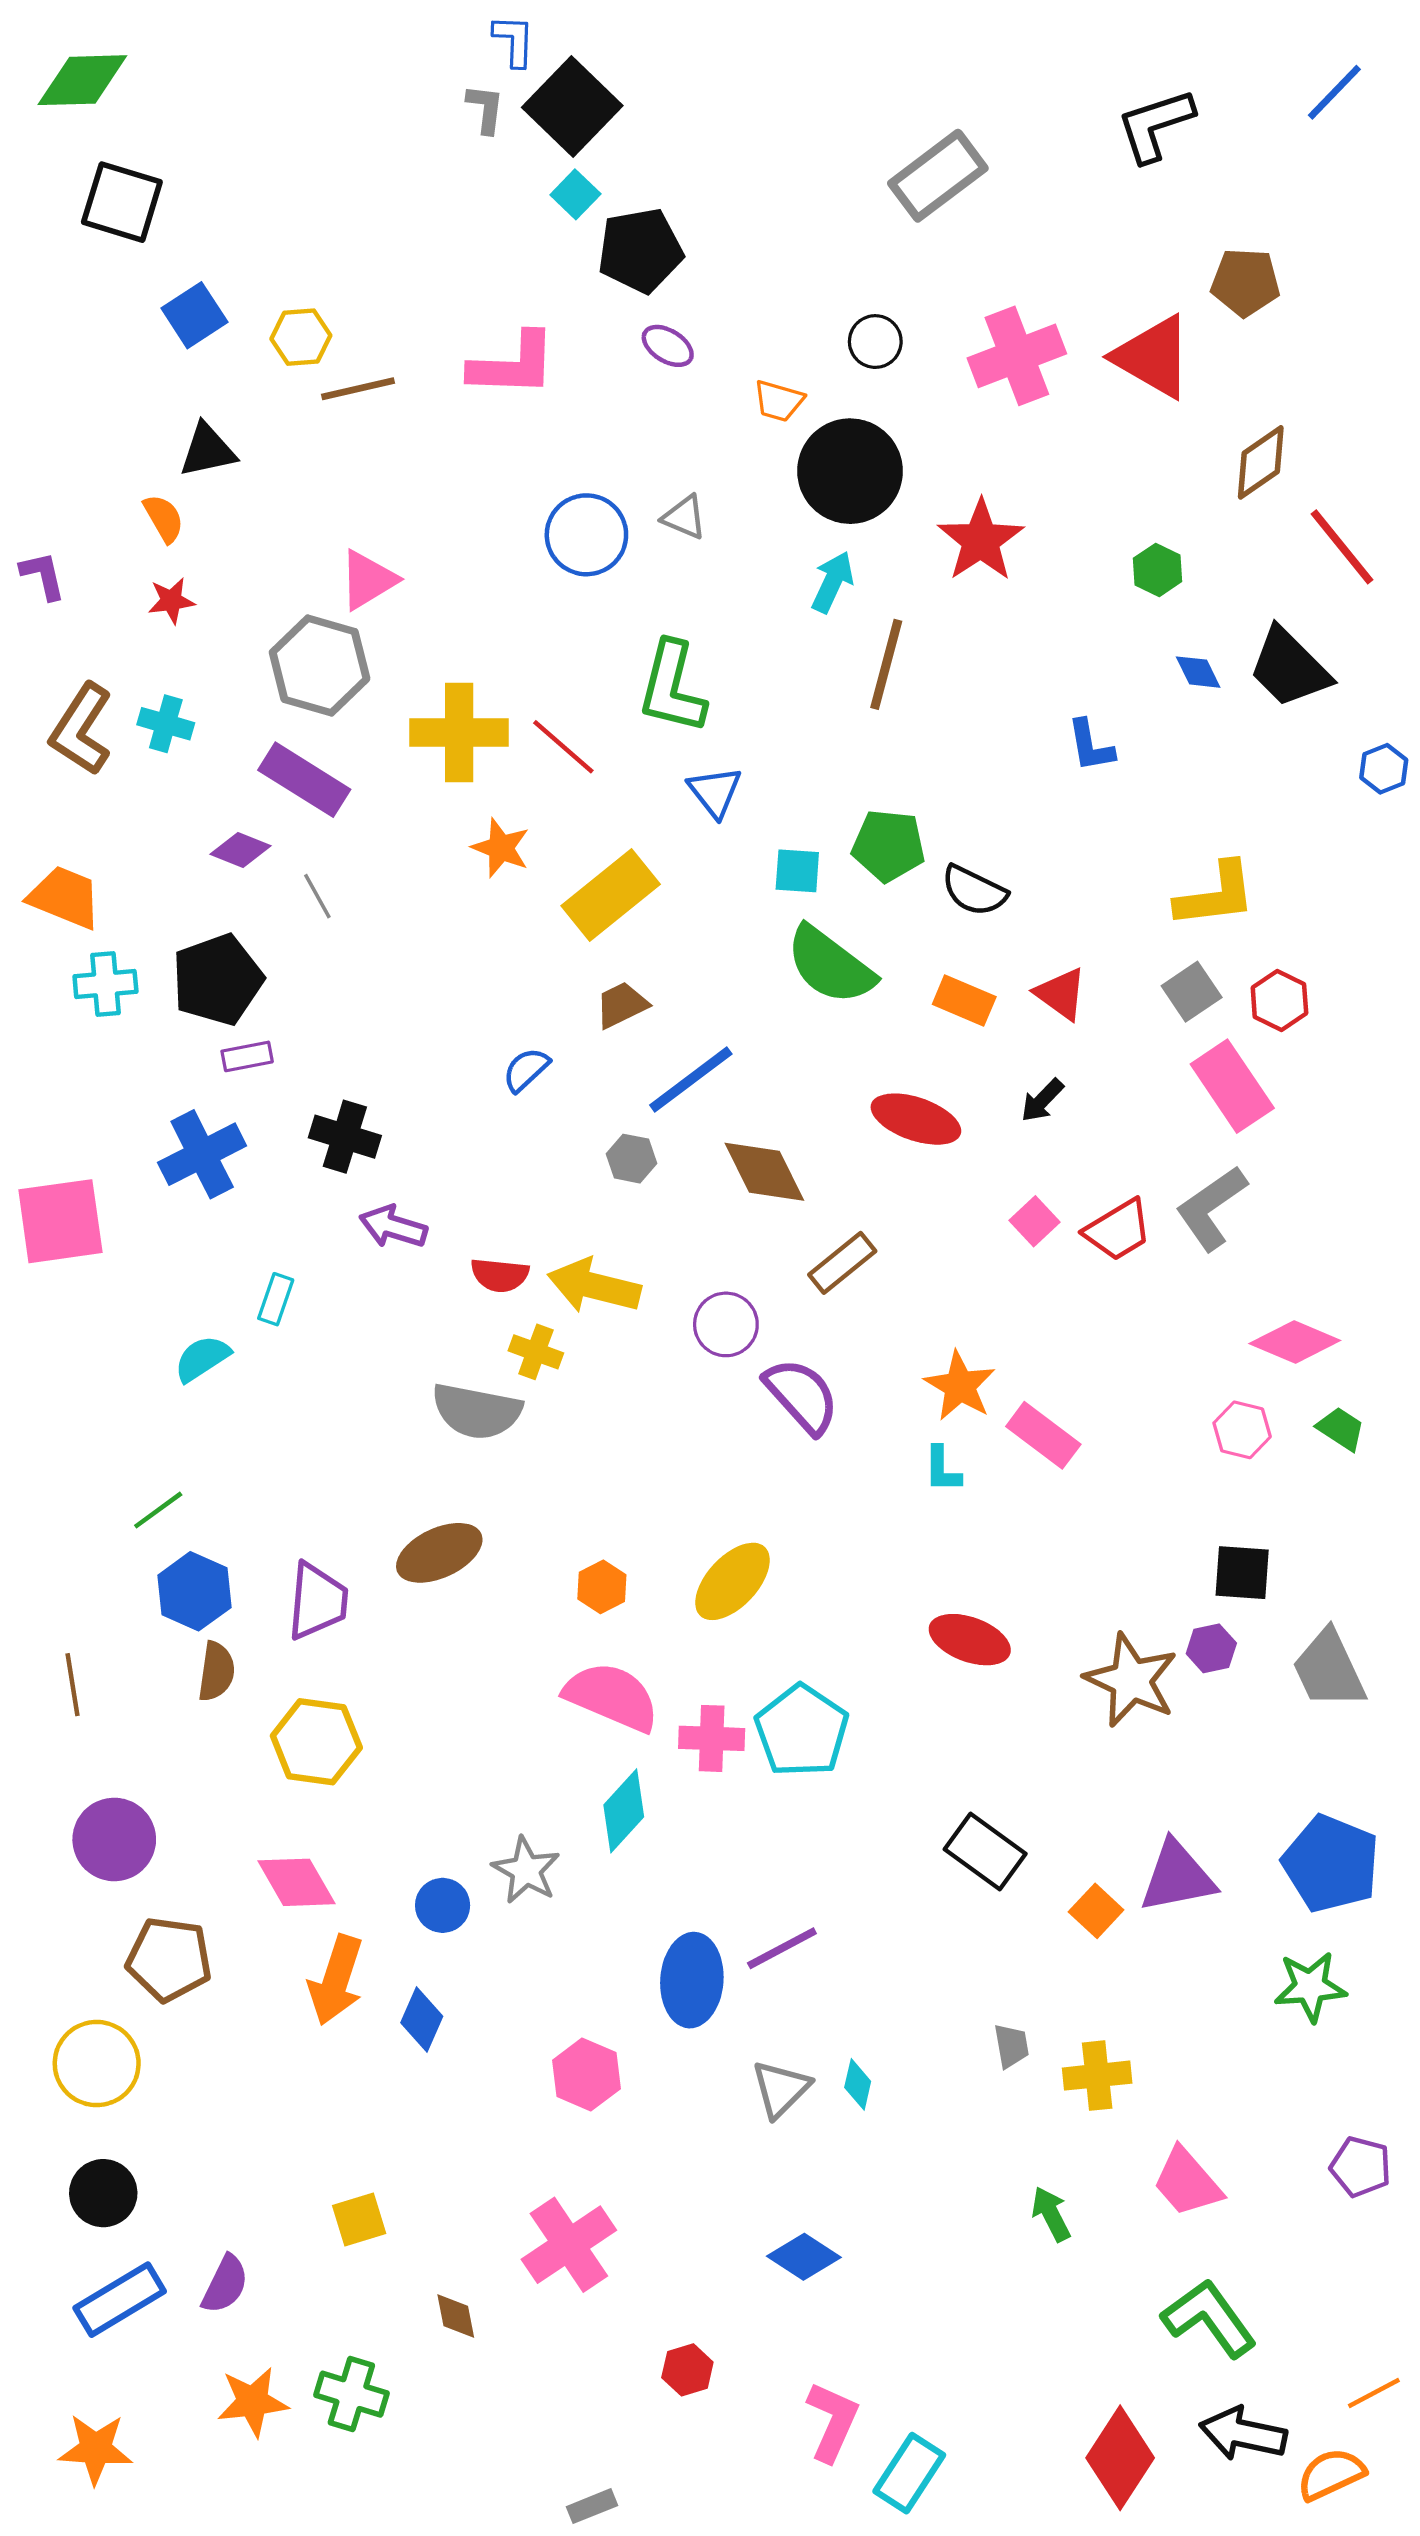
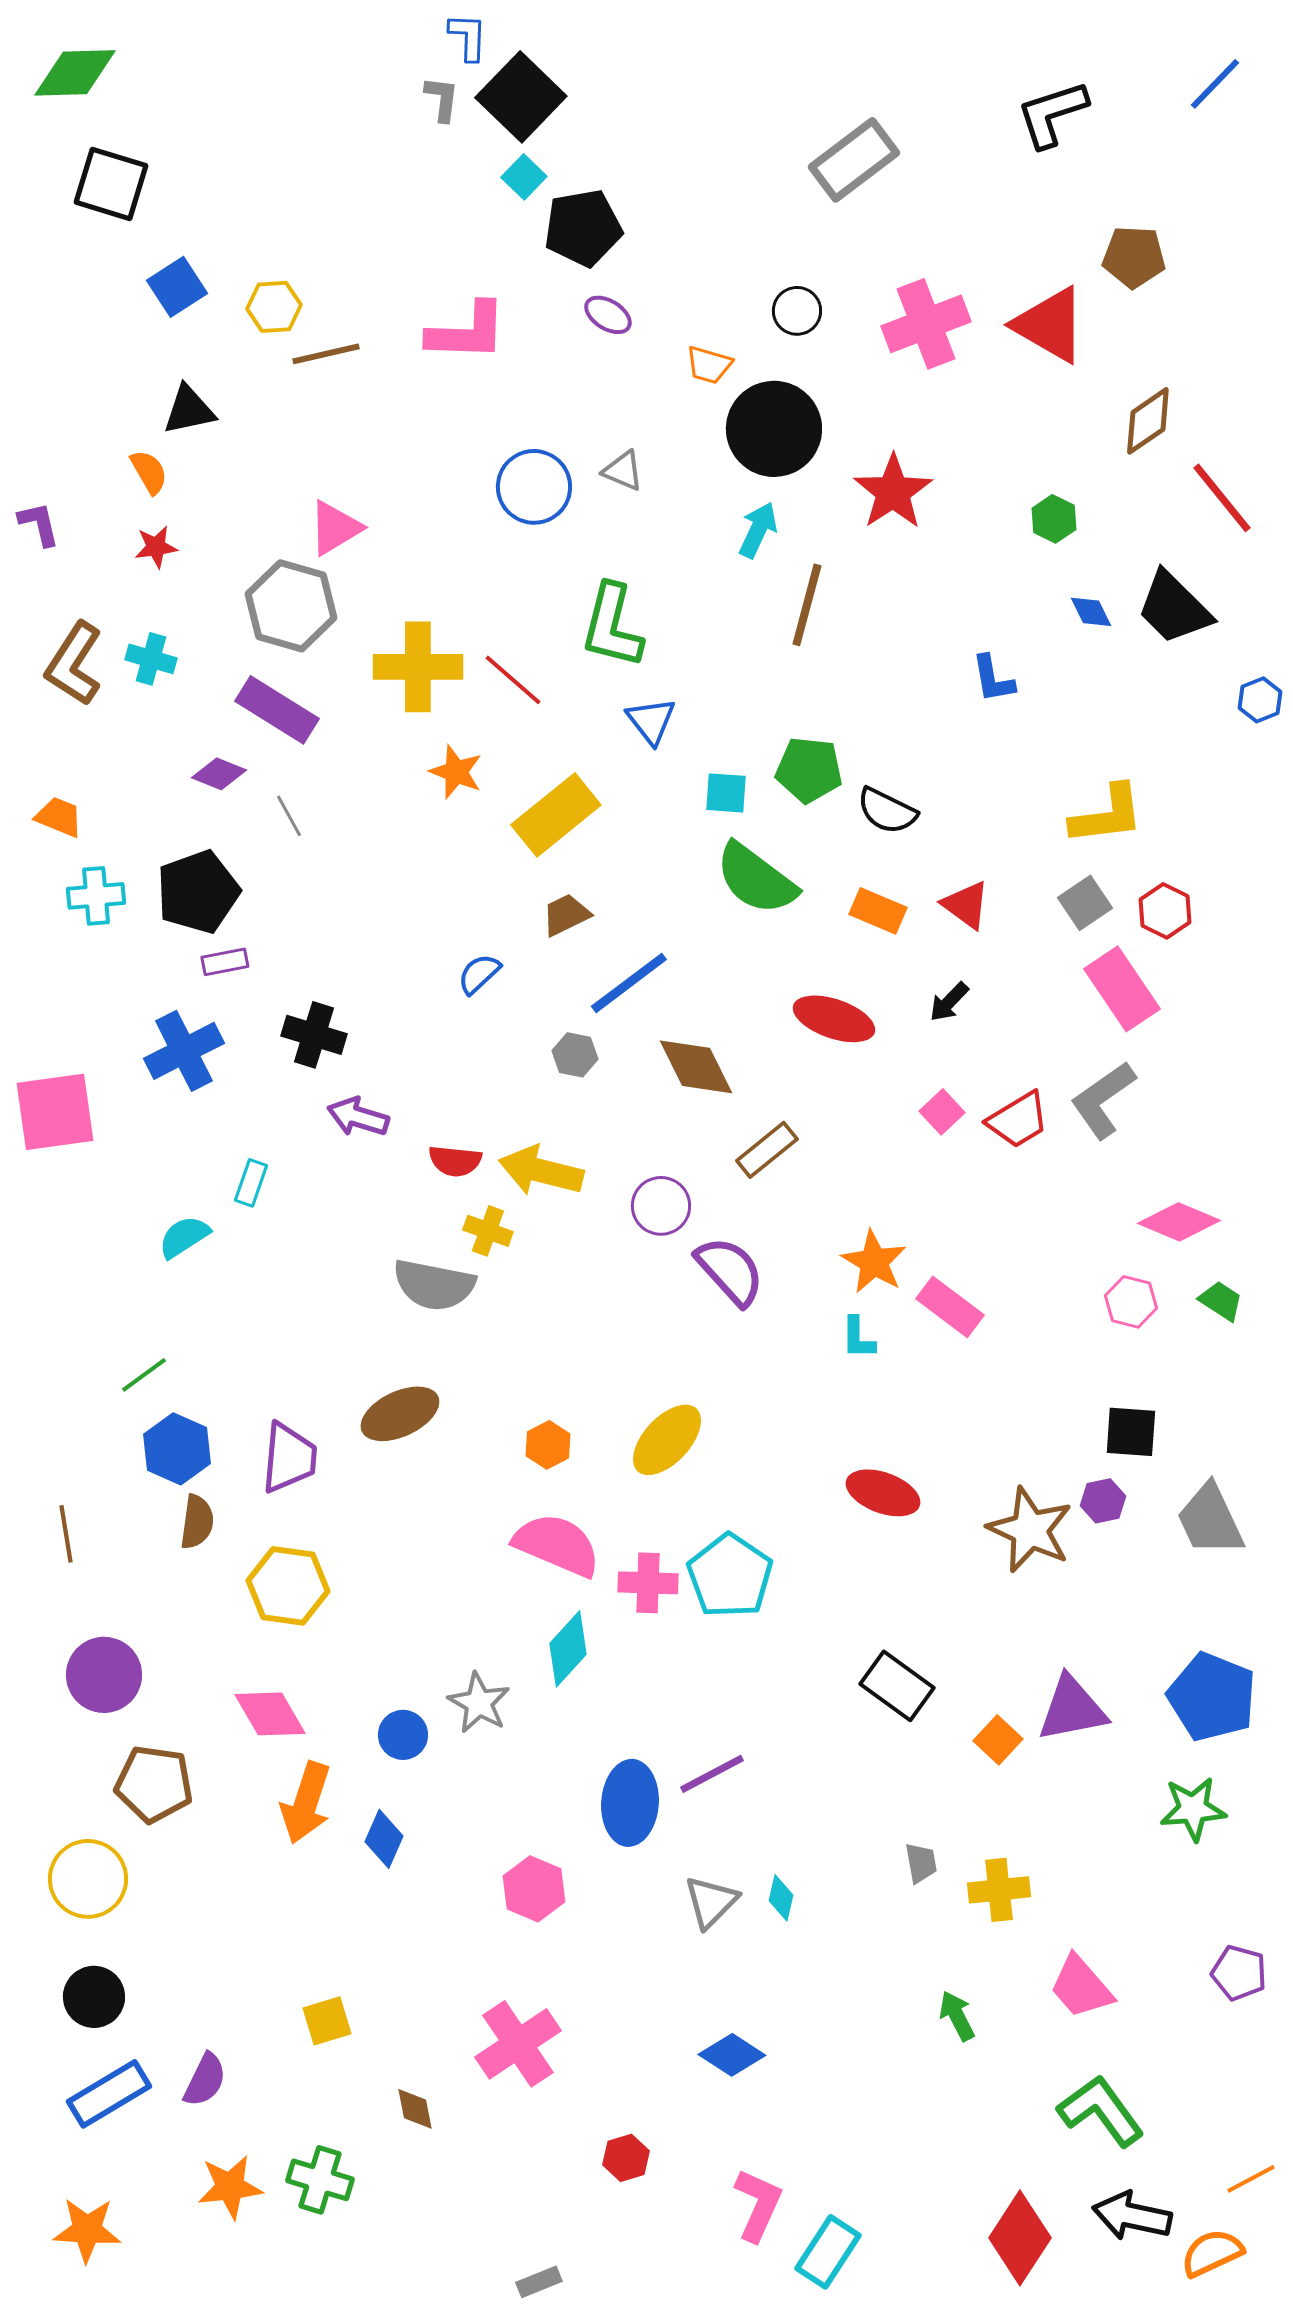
orange trapezoid: (65, 897) -> (59, 817), size x0.7

